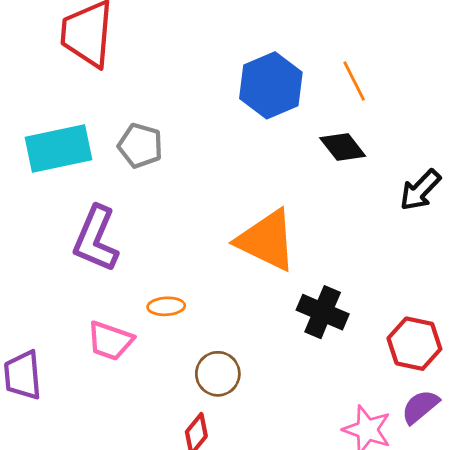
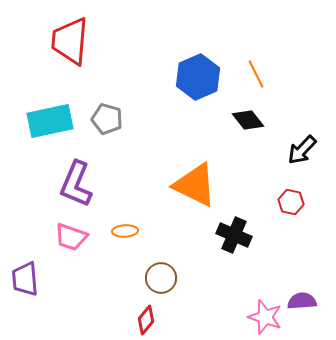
pink trapezoid: (110, 341) -> (71, 237), moved
red hexagon: (414, 344) -> (291, 202), moved, size x0.7
purple semicircle: (420, 407) -> (302, 301), turned 36

